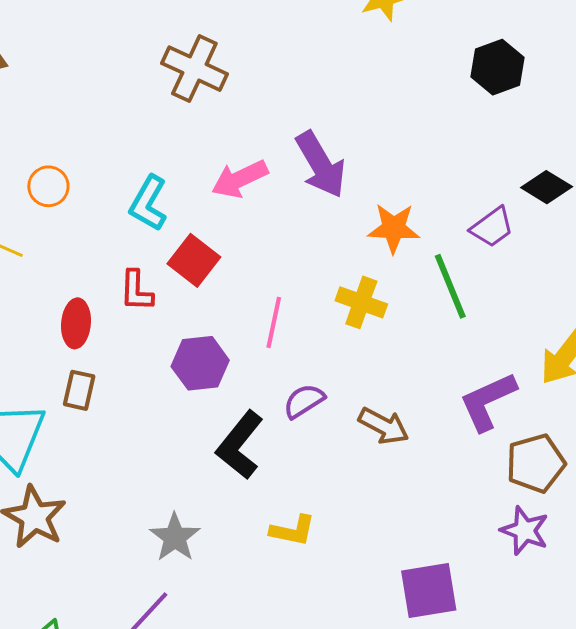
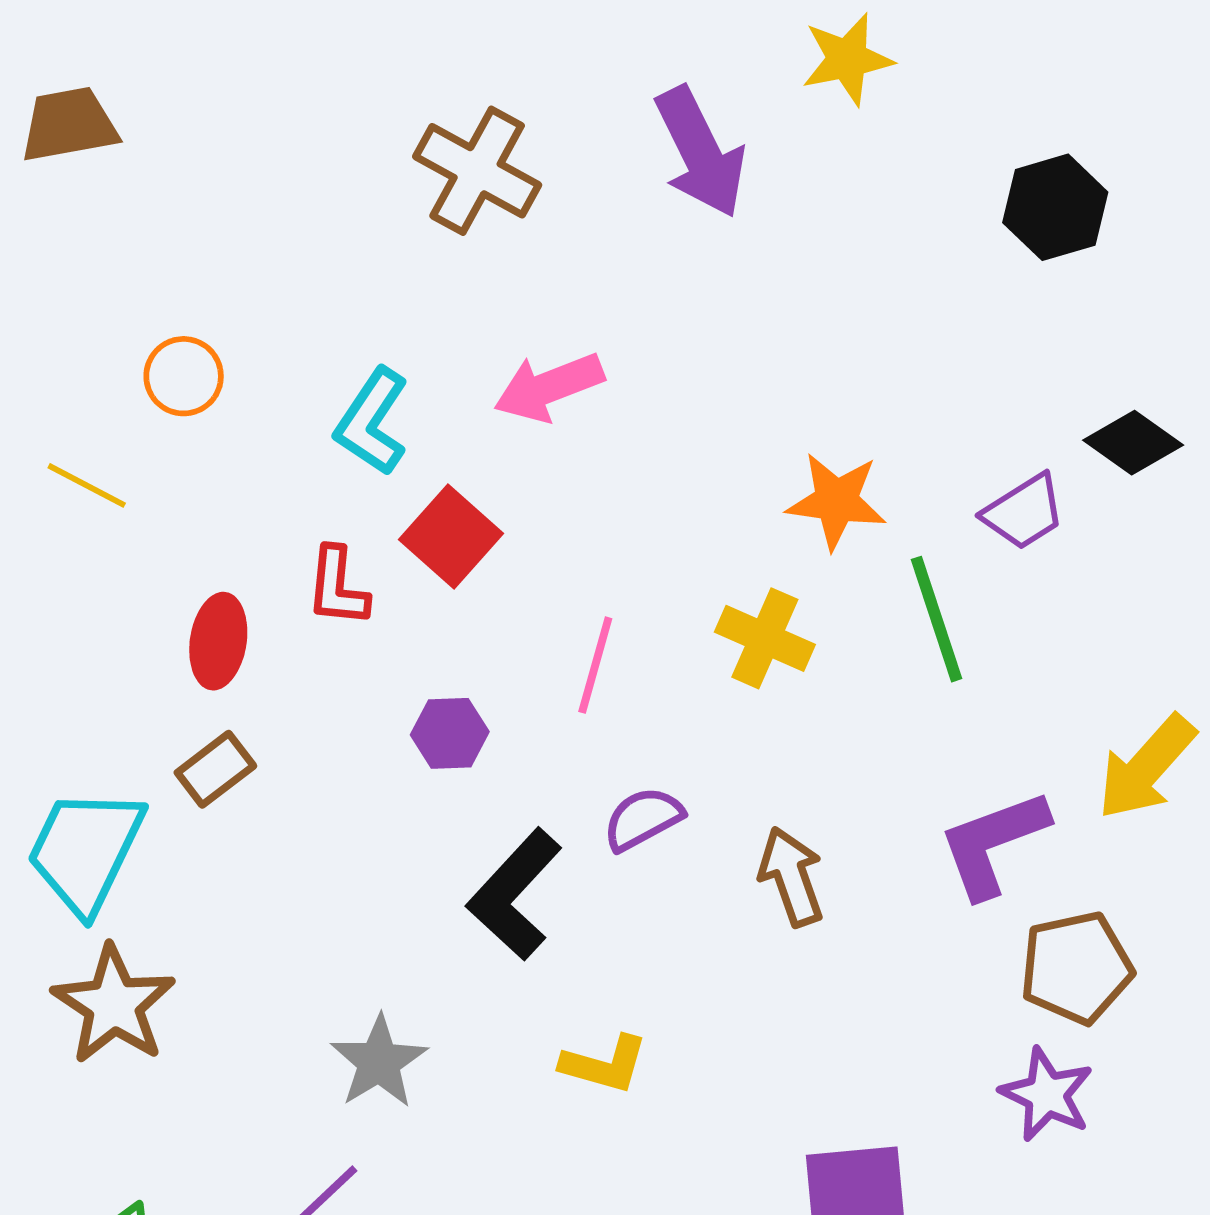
purple arrow: (321, 165) -> (700, 152), moved
purple hexagon: (200, 363) -> (450, 733), size x0.7
brown rectangle: (79, 390) -> (215, 769), turned 36
brown arrow: (384, 426) -> (791, 877), turned -141

